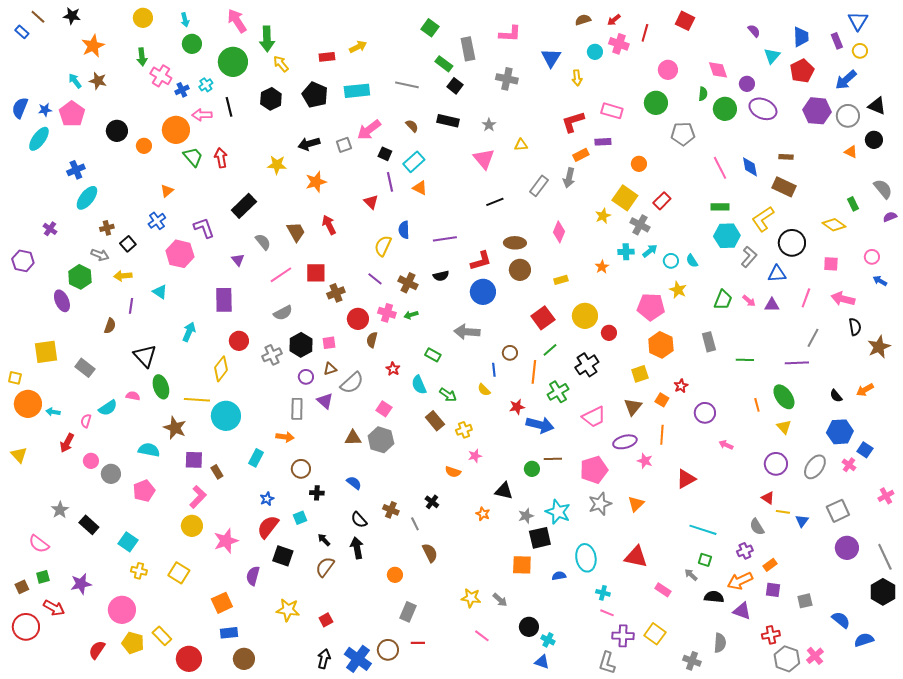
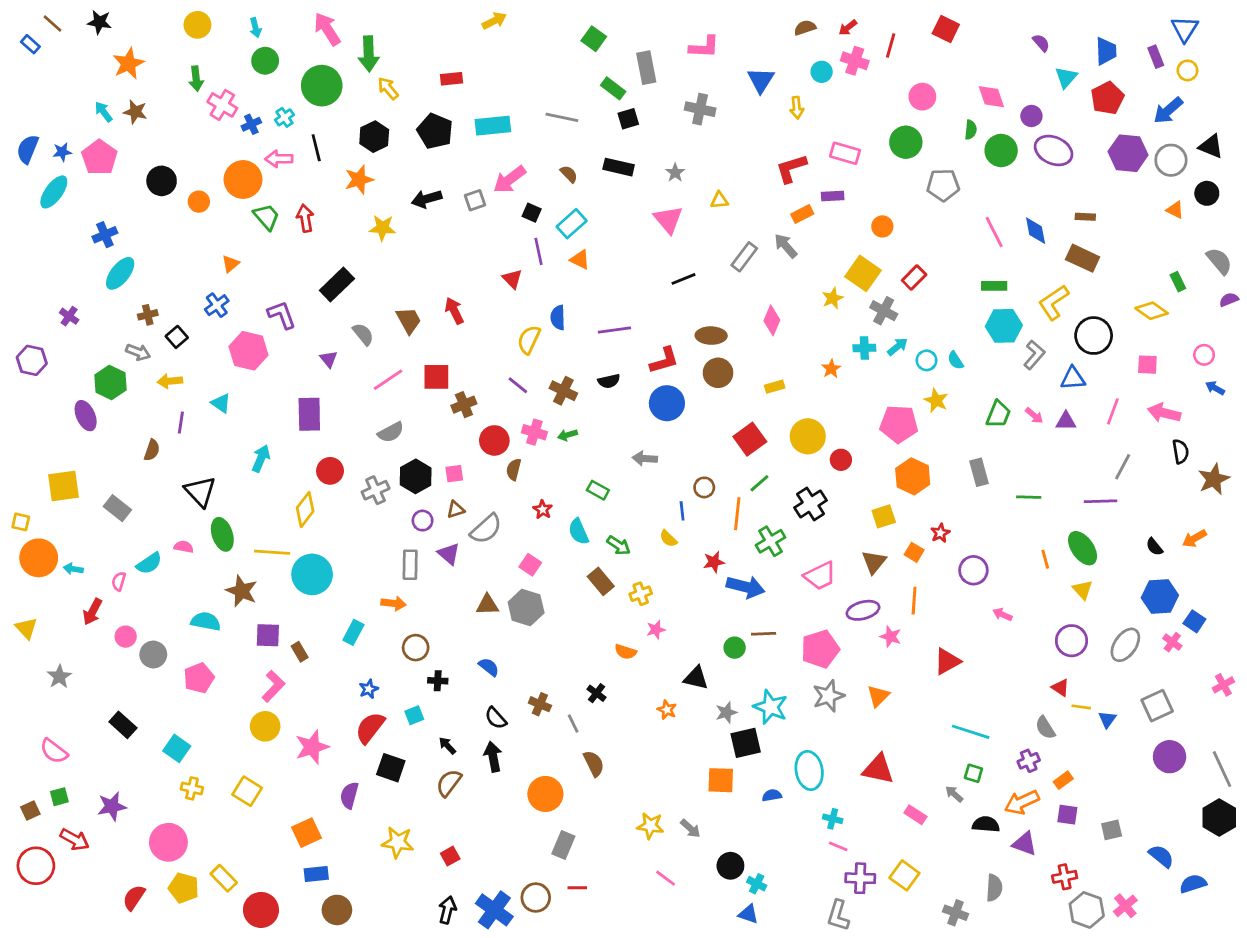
yellow arrow: (358, 47) -> (494, 21), moved
black square: (455, 86) -> (628, 119), turned 35
gray arrow: (569, 178) -> (786, 246), turned 126
orange star: (316, 182) -> (359, 180), moved
gray arrow: (467, 332) -> (645, 458), size x0.7
gray star: (60, 510) -> (59, 677), moved
orange circle: (395, 575) -> (545, 794), size x1.6

